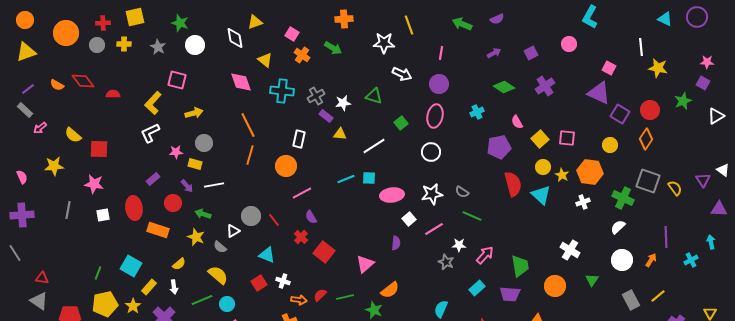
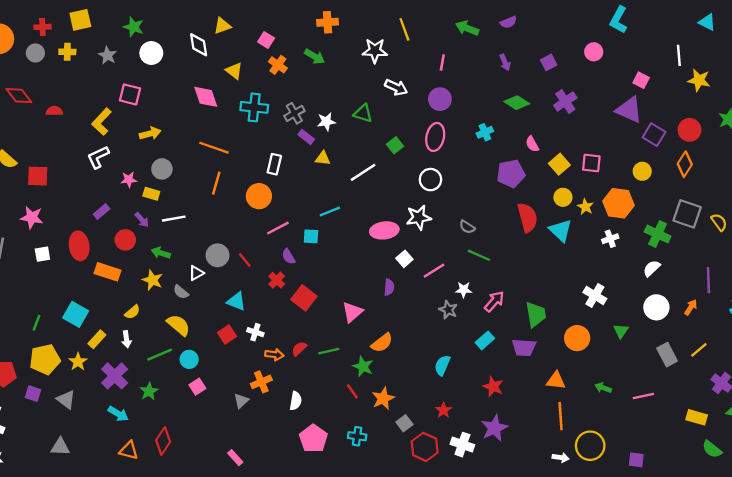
purple arrow: (494, 53) -> (505, 62), turned 96
orange line: (248, 125) -> (214, 148), turned -45
cyan square: (369, 178) -> (311, 236), moved
white star: (432, 194) -> (419, 217), moved

